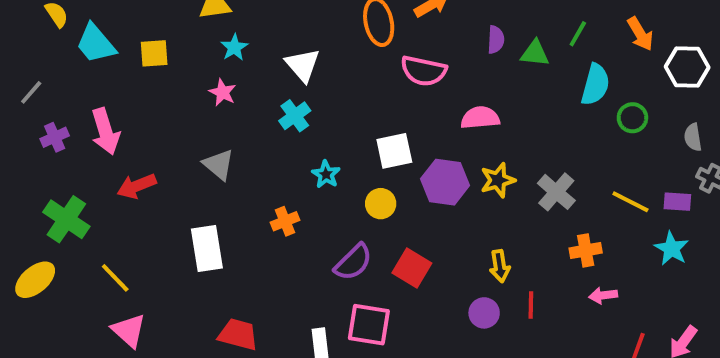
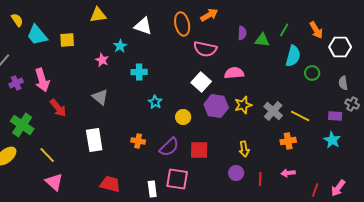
cyan star: (234, 47) -> (120, 46), moved
white triangle: (303, 65) -> (143, 26), moved, turned -30
cyan cross: (295, 116) -> (139, 72), turned 35
white square: (394, 151) -> (201, 82), moved, turned -36
red arrow: (137, 186) -> (58, 108), turned -108
yellow line: (630, 202) -> (300, 116), moved
orange cross: (285, 221) -> (138, 141), moved, turned 32
red square: (412, 268) -> (199, 150), turned -30
pink arrow: (603, 295) -> (288, 173), moved
red line: (531, 305) -> (260, 179), moved

